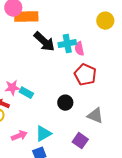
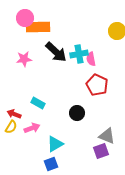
pink star: (12, 88) -> (24, 59), moved
gray triangle: (95, 116) -> (107, 136), moved
pink arrow: (19, 136) -> (32, 128), moved
purple square: (80, 141) -> (101, 151), moved, turned 35

